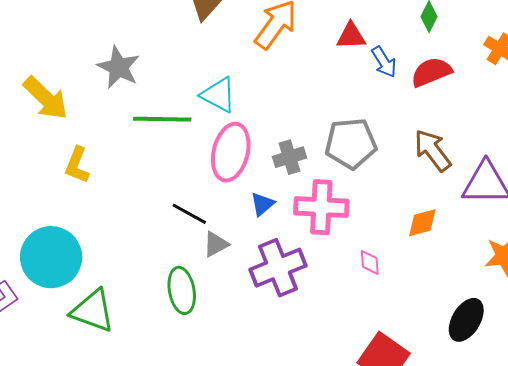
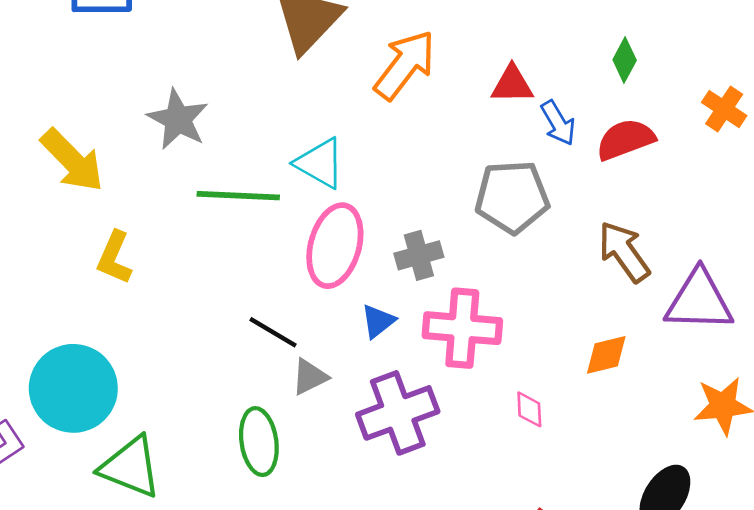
gray pentagon: (351, 143) -> (512, 197), moved

